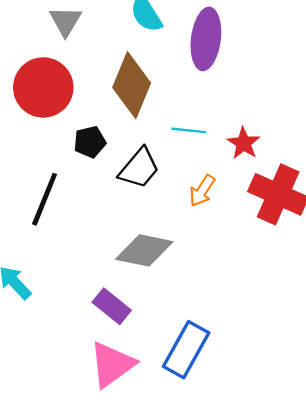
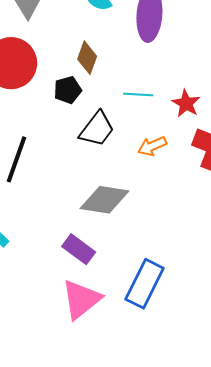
brown diamond: (132, 85) -> (87, 58), size x0.6
black pentagon: (90, 142) -> (68, 90), moved
orange arrow: (202, 191) -> (152, 146), turned 36

